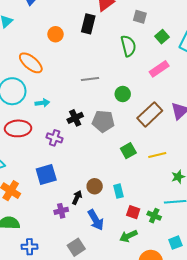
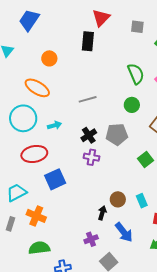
orange circle: (56, 34) -> (49, 58), moved
green semicircle: (128, 46) -> (136, 74), moved
gray line: (90, 79) -> (88, 99), moved
purple cross: (55, 138) -> (91, 157), moved
blue square: (46, 174) -> (55, 179), moved
purple cross: (61, 211) -> (91, 239), moved

